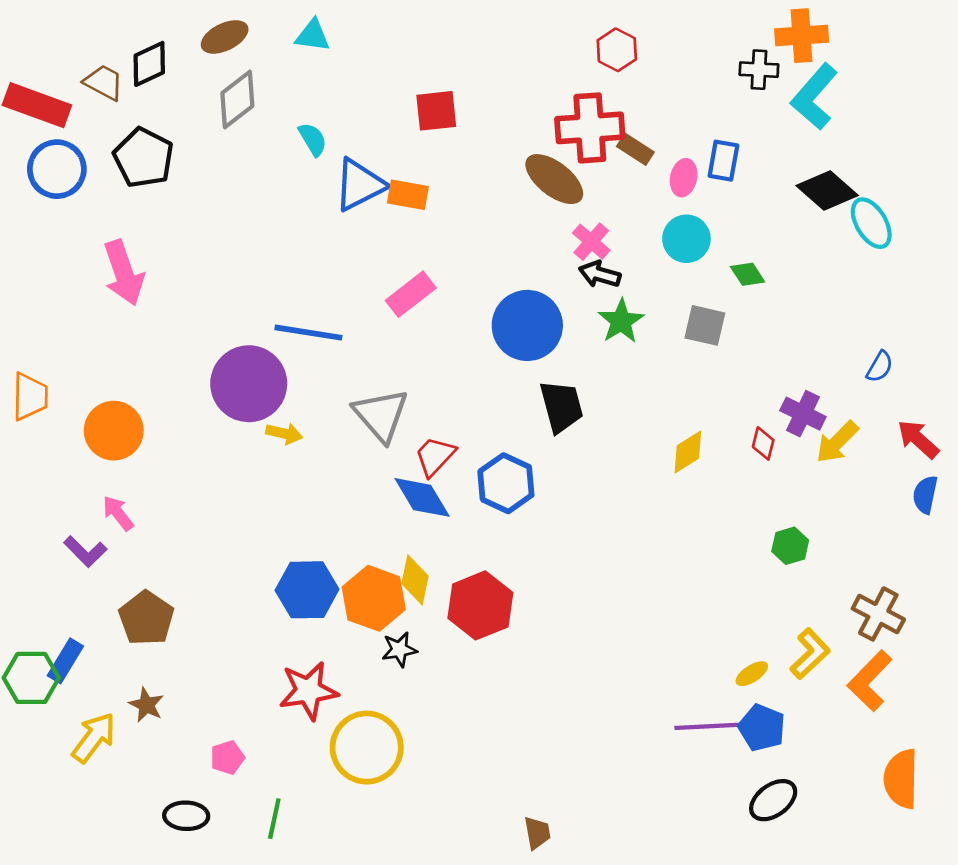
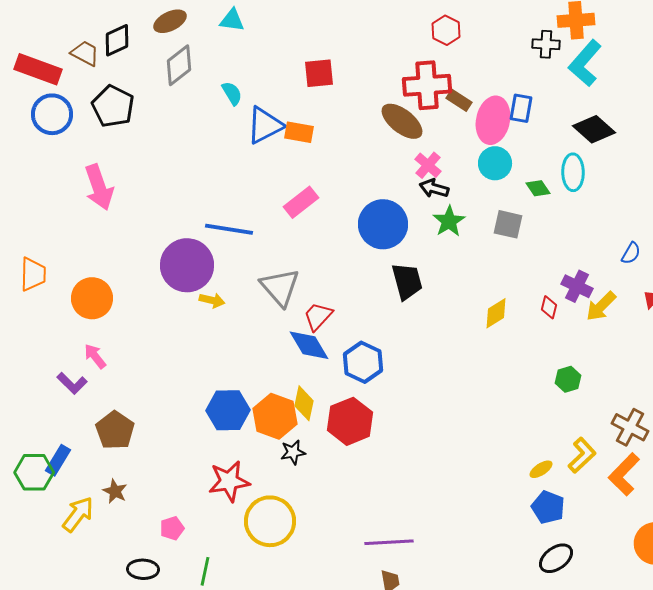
pink ellipse: (684, 178) -> (493, 120), size x1.8
cyan ellipse: (871, 223) -> (573, 172), moved, turned 30
blue hexagon: (506, 483) -> (363, 362), moved
purple line: (709, 726) -> (389, 542), moved

